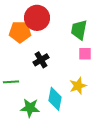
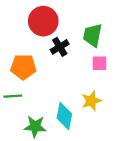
orange pentagon: (20, 32) -> (23, 67), moved
black cross: (41, 60) -> (60, 47), moved

